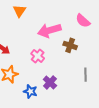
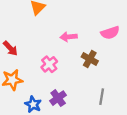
pink semicircle: (83, 21) -> (110, 33), turned -70
pink arrow: (49, 30) -> (69, 37), size x0.6

